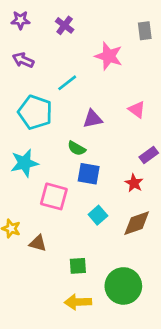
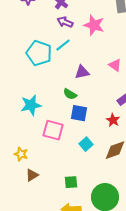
purple arrow: (23, 60) -> (65, 22), moved
cyan pentagon: (35, 112) -> (39, 53), moved
brown triangle: (38, 243) -> (32, 175), moved, turned -48

